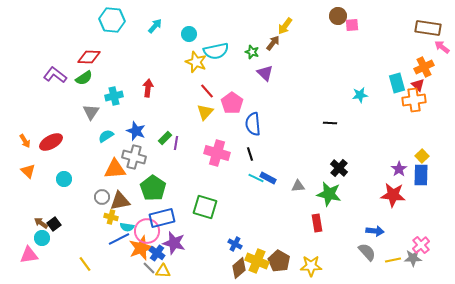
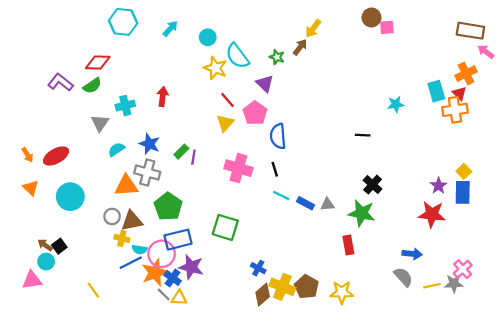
cyan semicircle: (216, 51) -> (237, 56), turned 65
purple triangle: (265, 73) -> (265, 83), moved
blue rectangle: (268, 178) -> (306, 203), moved
cyan circle: (64, 179) -> (70, 197), size x1.6

